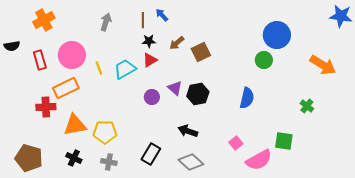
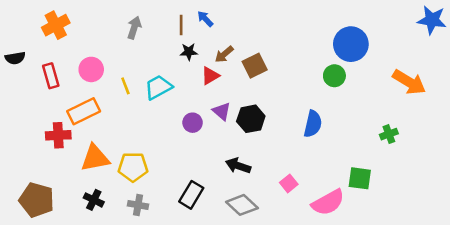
pink circle: (72, 55) -> (91, 69), size x0.7
red triangle: (150, 60) -> (210, 76), moved
green cross: (307, 106) -> (389, 134), turned 32
pink square: (236, 143) -> (289, 183), moved

